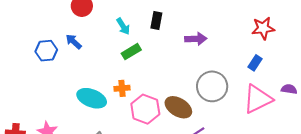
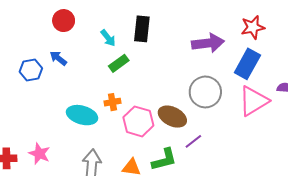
black rectangle: (156, 20) -> (142, 29), size x1.4
purple arrow: (196, 39) -> (208, 43), moved, size x1.4
blue rectangle: (255, 63) -> (247, 64), size x1.8

